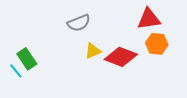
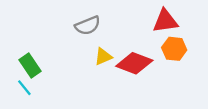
cyan line: (16, 71) -> (24, 88), moved

